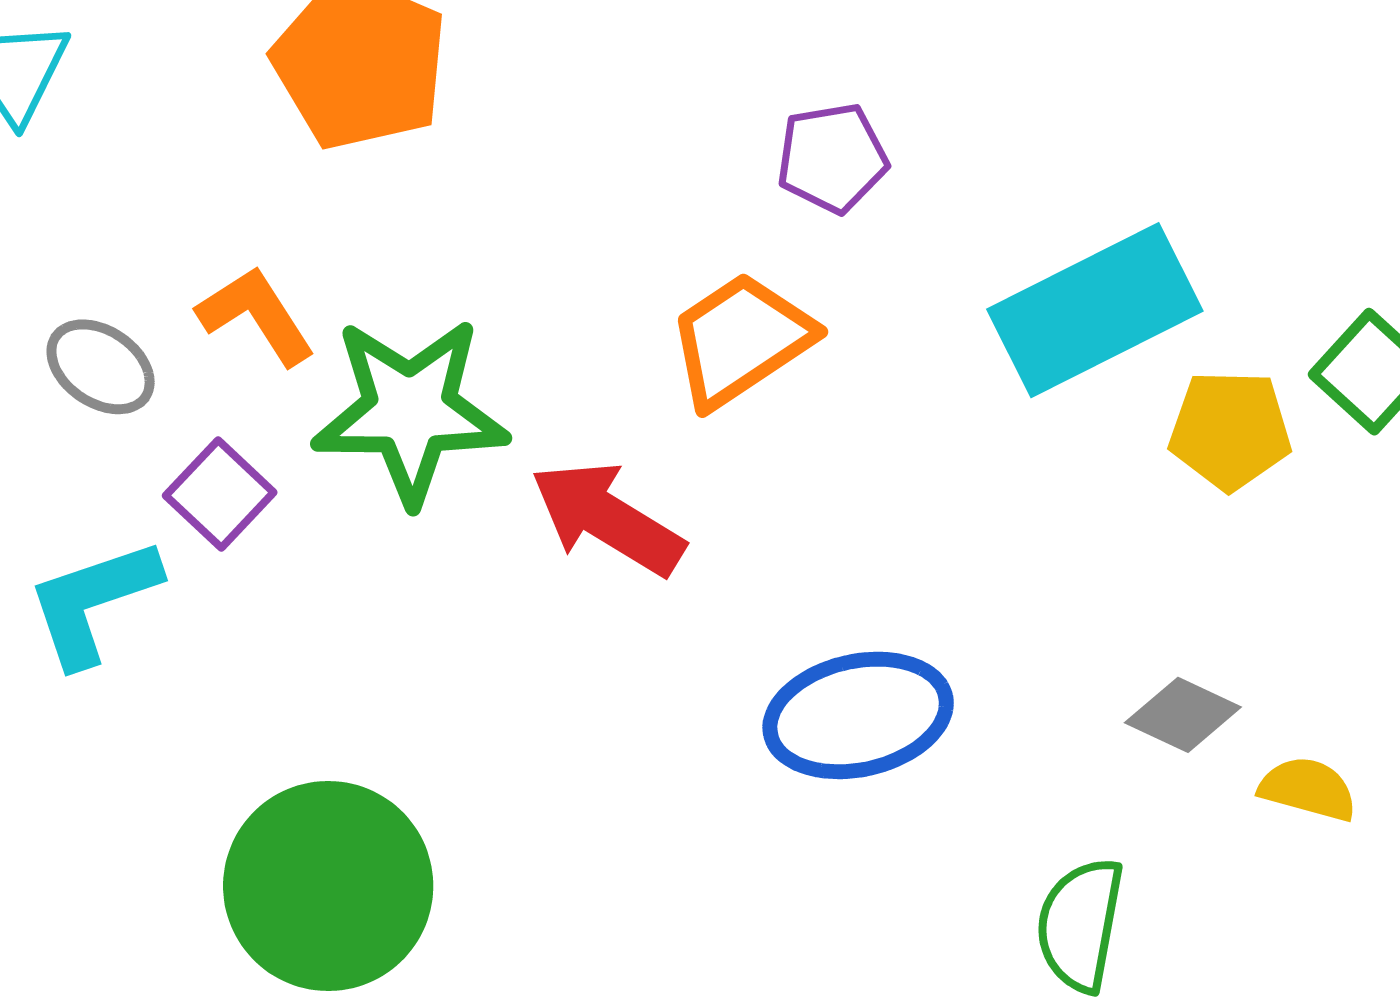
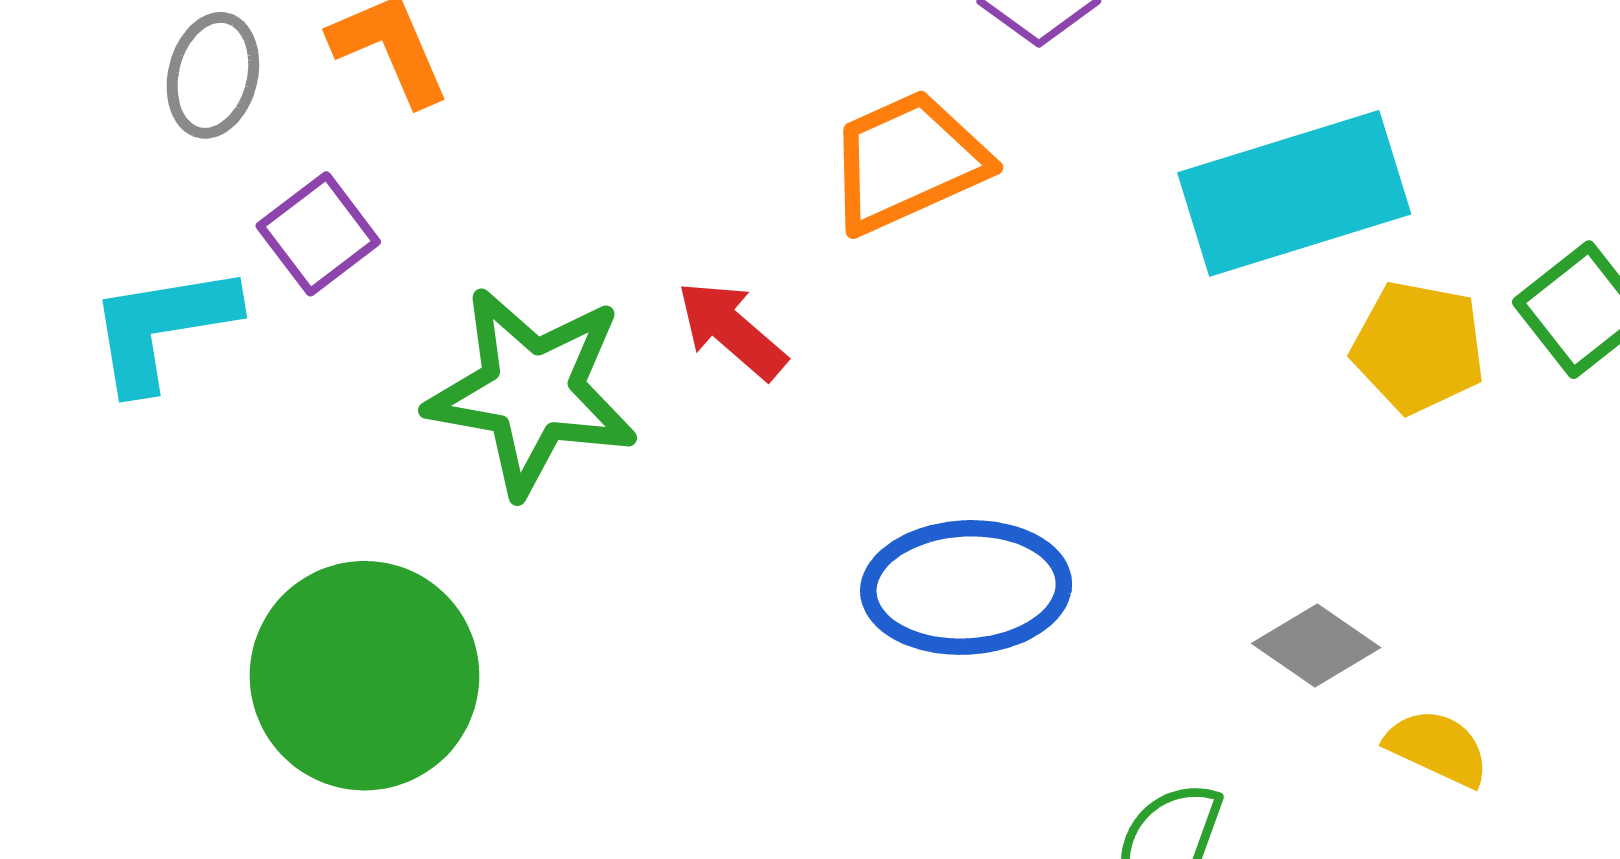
gray ellipse: (101, 367) -> (213, 75), turned 60
green star: (410, 411) -> (532, 391), moved
red arrow: (607, 518) -> (732, 330), size x0.7

